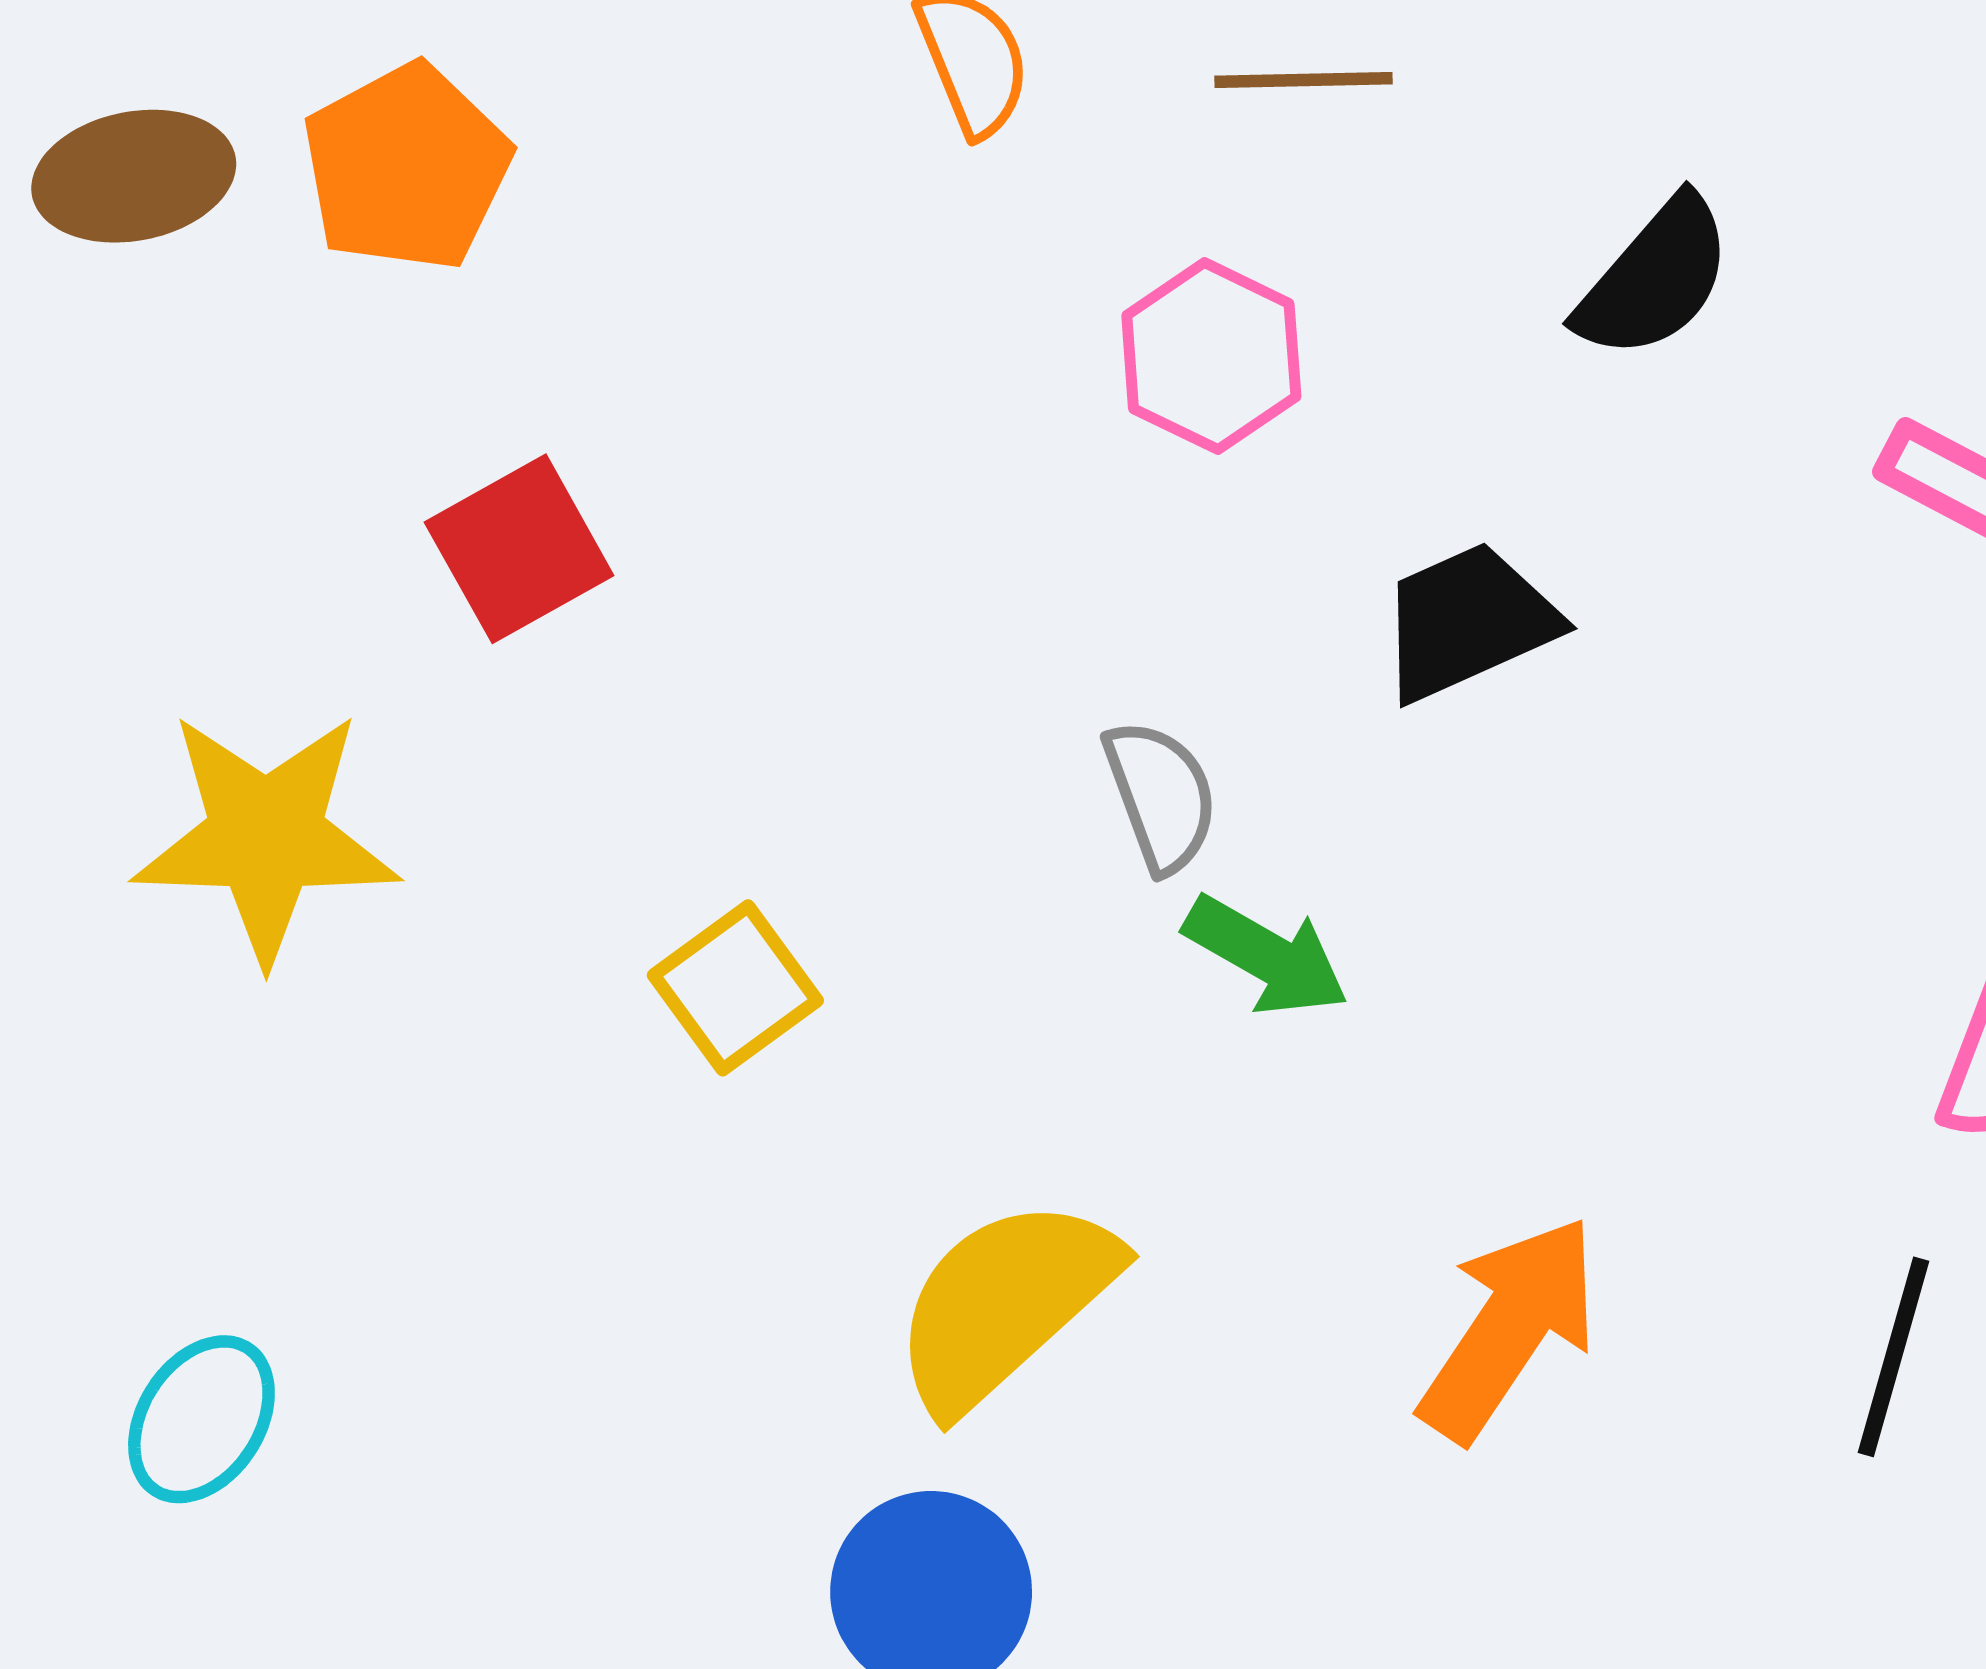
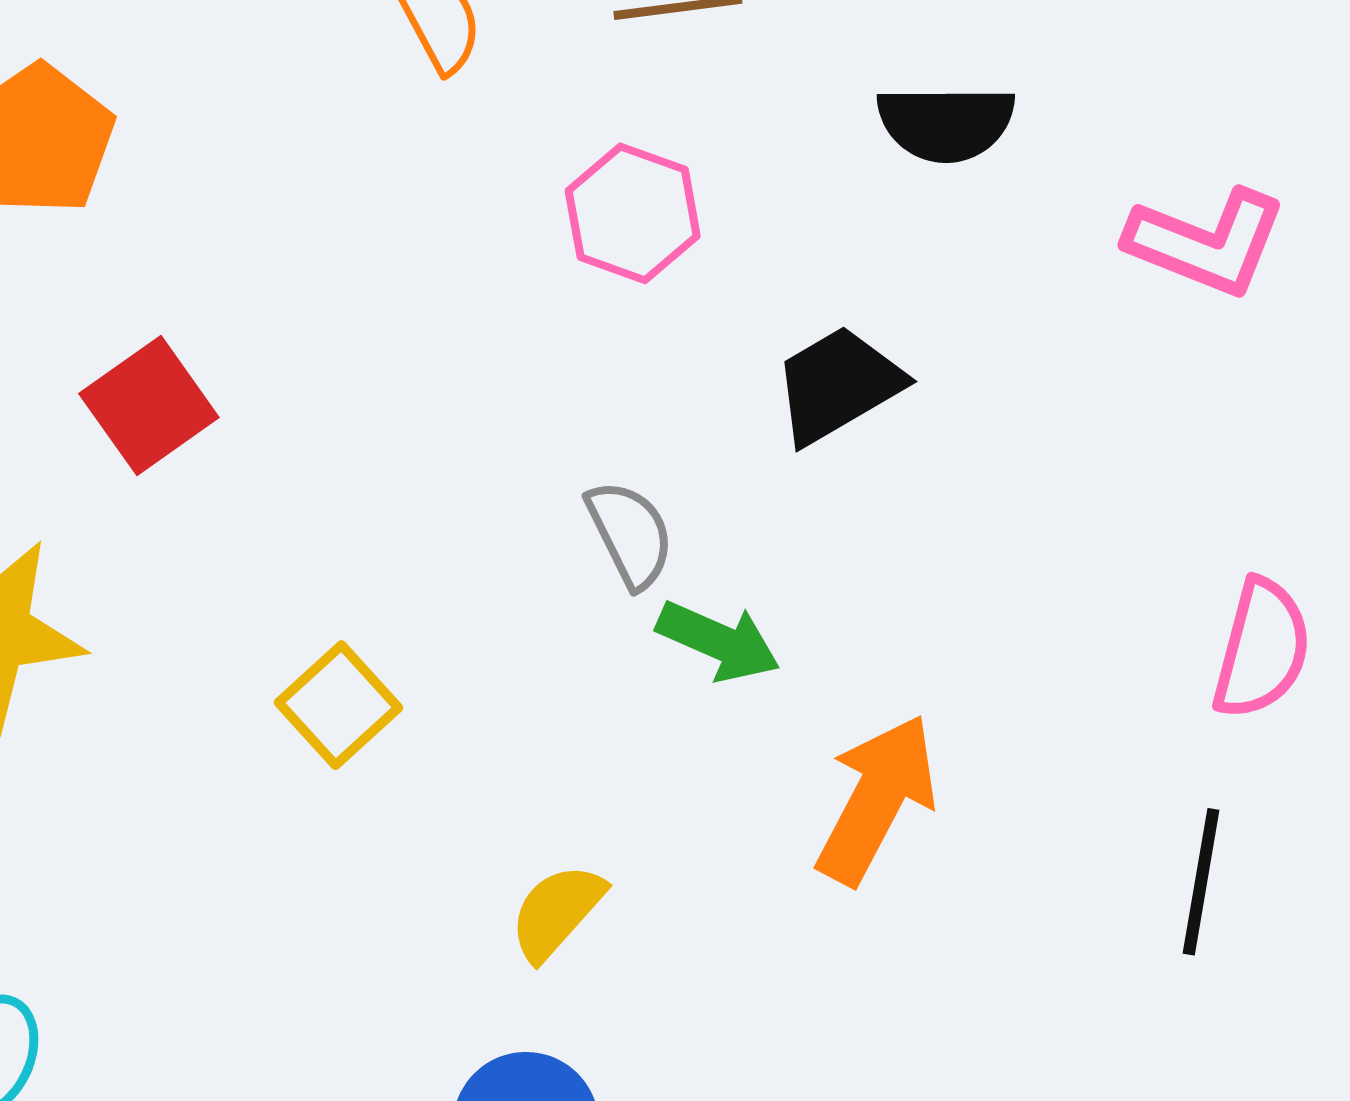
black semicircle: (1655, 278) -> (946, 123), turned 55
yellow semicircle: (1005, 1304) -> (557, 912), size x0.6
orange arrow: (1509, 1328) -> (877, 799), moved

